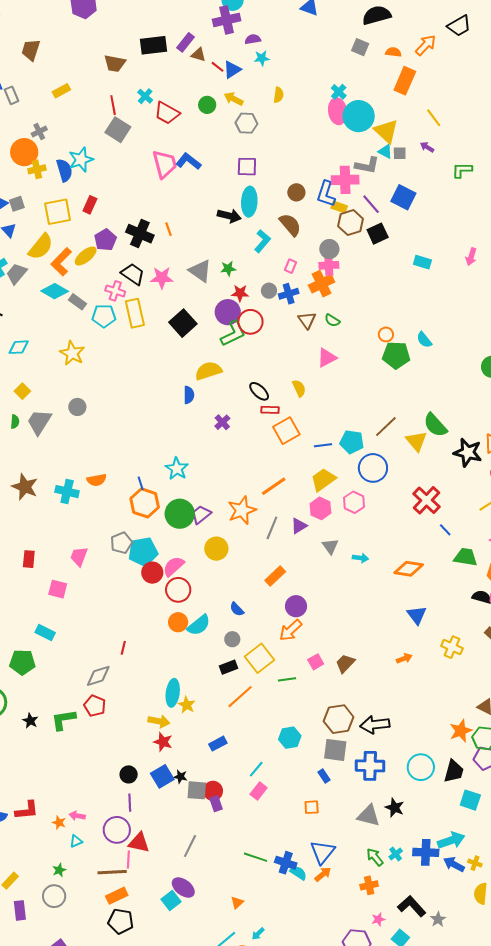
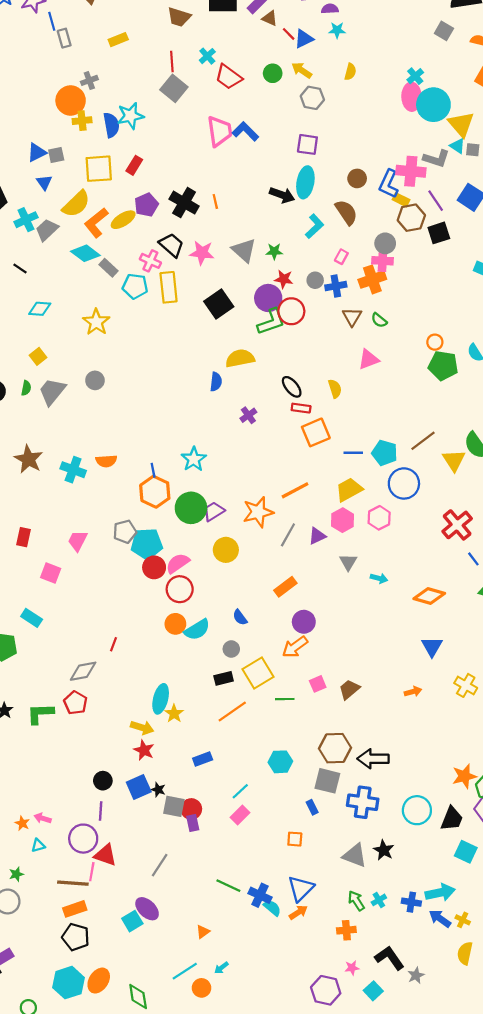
blue cross: (426, 852) -> (411, 902), size x0.7

